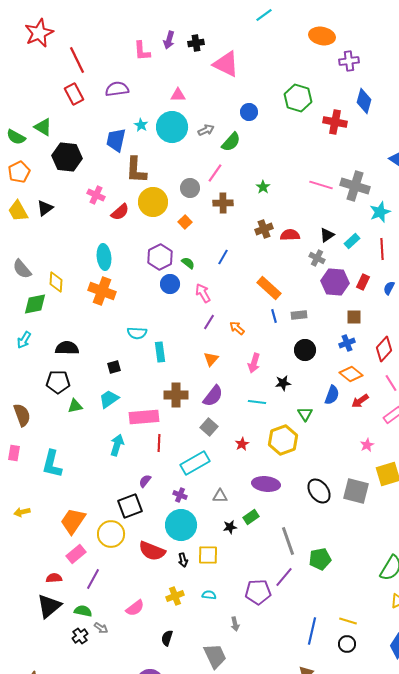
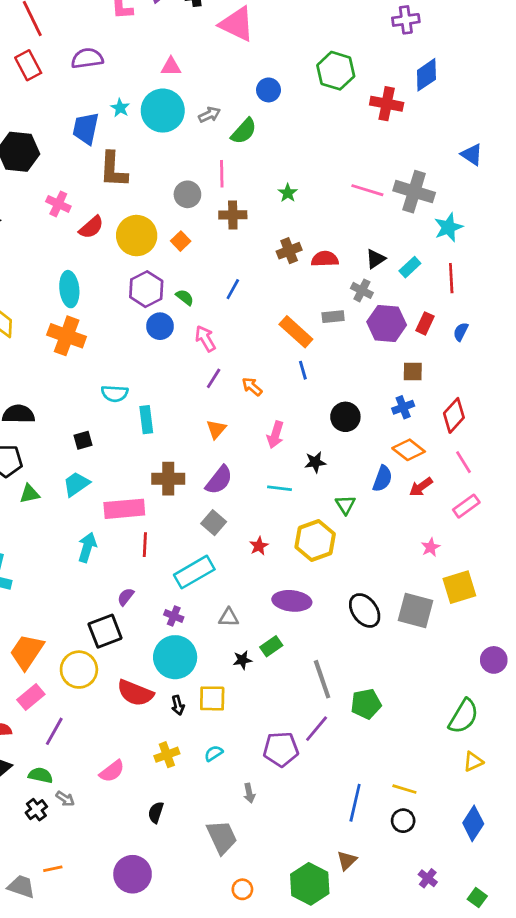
blue diamond: (364, 101) -> (426, 75), turned 40
pink line: (215, 173) -> (222, 174), turned -36
yellow circle: (153, 202) -> (137, 236), moved
gray rectangle: (299, 315) -> (333, 317), moved
cyan semicircle: (209, 595) -> (214, 753), turned -40

